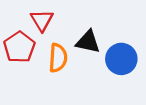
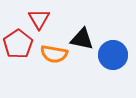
orange semicircle: (58, 58) -> (54, 54), turned 96

